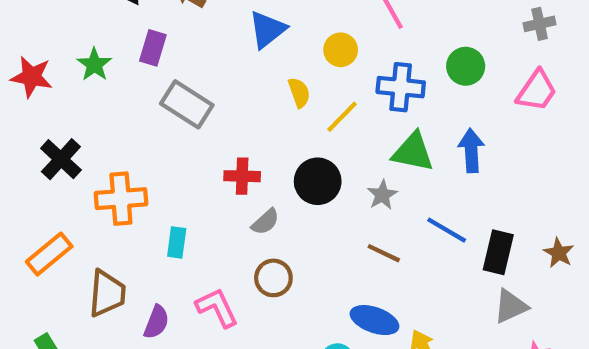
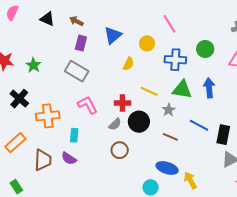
purple rectangle: (153, 48) -> (81, 43), moved
green star: (94, 64) -> (33, 65), moved
yellow semicircle: (299, 93) -> (128, 64), turned 48
yellow line: (342, 117) -> (149, 91), moved, turned 72
red cross: (242, 176) -> (122, 103), moved
black circle: (318, 181) -> (139, 122), moved
pink L-shape: (217, 308) -> (87, 105), moved
purple semicircle: (156, 322) -> (69, 158), moved, turned 105

